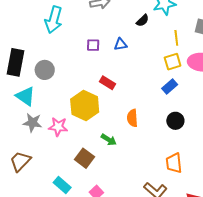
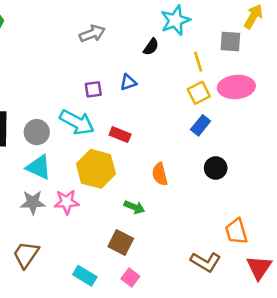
cyan arrow: (54, 20) -> (77, 122), moved, turned -68
cyan triangle: (25, 96) -> (39, 167), moved
brown square: (85, 158) -> (121, 243), moved
orange trapezoid: (174, 163) -> (236, 231), moved

